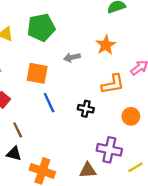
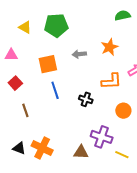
orange square: (37, 73) -> (48, 64), turned -30
black triangle: (14, 154) -> (19, 148), moved
yellow line: (135, 167) -> (122, 155), turned 48

